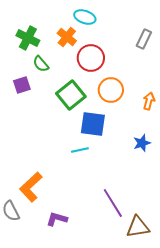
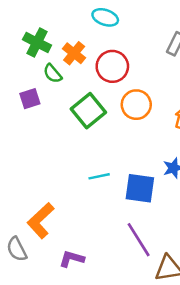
orange cross: (67, 37) -> (74, 53), moved
blue square: (93, 124) -> (140, 188), moved

